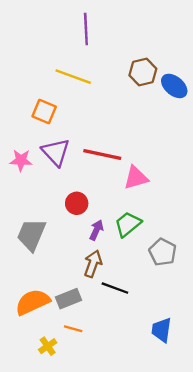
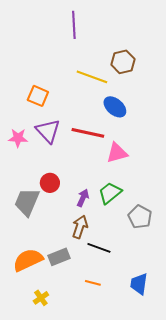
yellow line: (73, 77) -> (92, 77), moved
blue ellipse: (174, 86) -> (115, 107), moved
red circle: (77, 203) -> (50, 183), moved
orange line: (73, 329) -> (93, 283), moved

